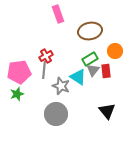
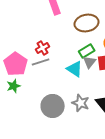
gray line: (44, 70) -> (41, 62), turned 66
pink pentagon: (19, 72) -> (16, 64), turned -30
gray star: (61, 86) -> (81, 103), moved

